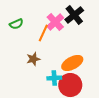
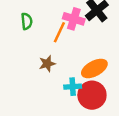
pink cross: (55, 22) -> (74, 19), turned -30
green semicircle: (16, 24) -> (27, 21), turned -72

